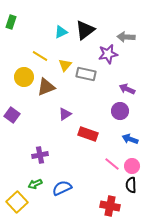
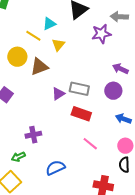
cyan triangle: (61, 32) -> (49, 24), moved
gray rectangle: (86, 74) -> (79, 89), moved
pink line: (112, 164) -> (90, 144), moved
green arrow: (35, 184) -> (18, 157), moved

